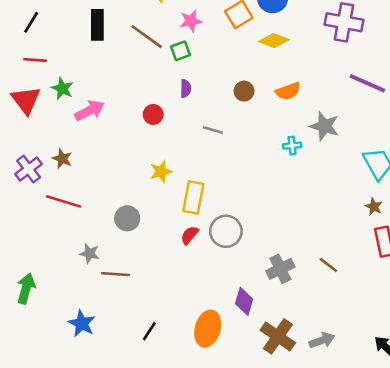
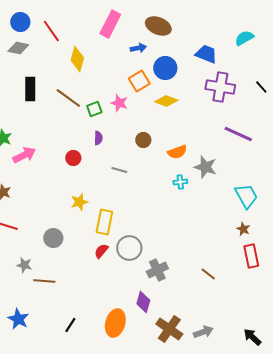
pink star: (191, 21) -> (119, 103), moved, turned 30
orange semicircle: (288, 91) -> (177, 152), moved
gray cross: (280, 269) -> (157, 270), moved

